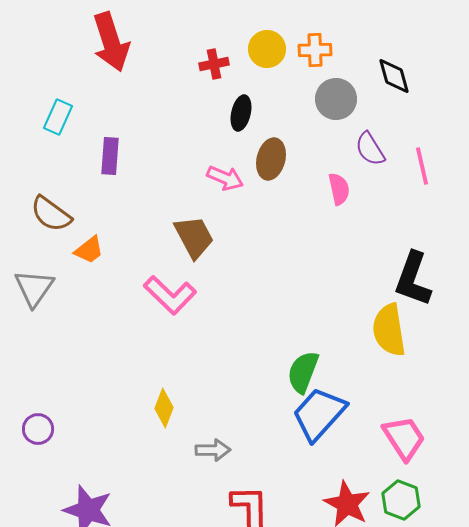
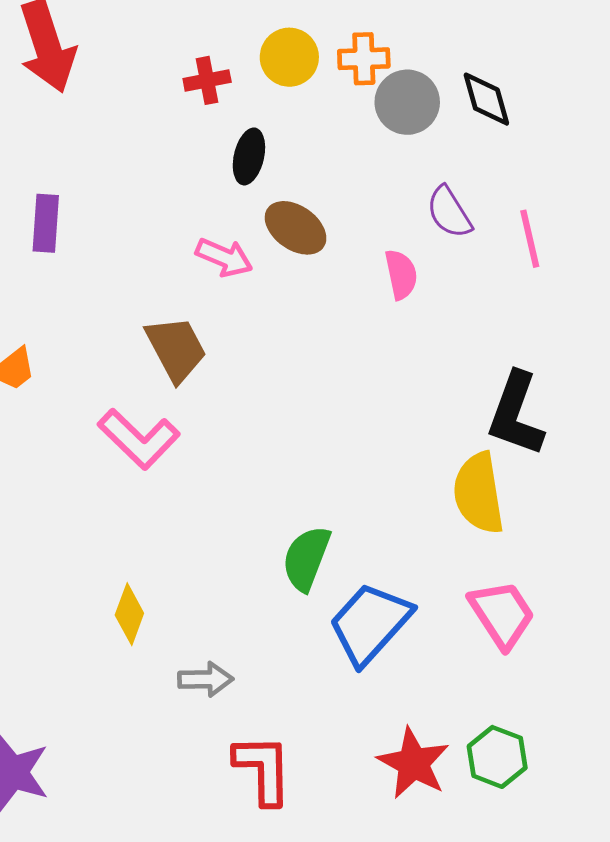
gray circle: (336, 99) -> (407, 102), moved
brown ellipse: (271, 159) -> (296, 228), turned -69
green semicircle: (303, 372) -> (306, 558), moved
pink trapezoid: (404, 438) -> (502, 614), moved

